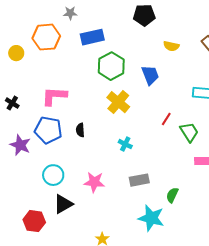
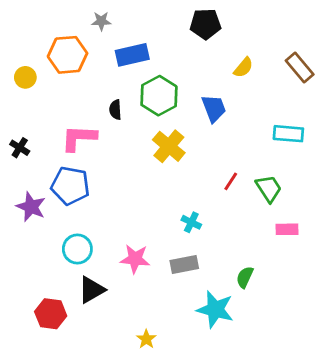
yellow semicircle: (171, 46) -> (243, 68), turned -63
red line: (166, 119) -> (231, 181), moved
black semicircle: (80, 130) -> (115, 110), moved
cyan cross: (125, 144) -> (191, 222), moved
gray rectangle: (139, 180) -> (184, 264), moved

